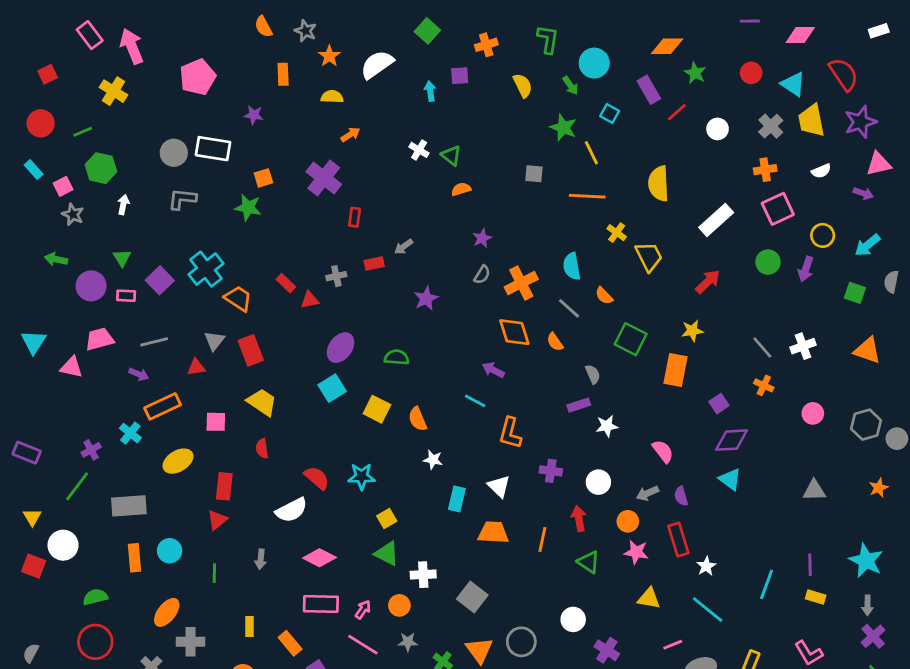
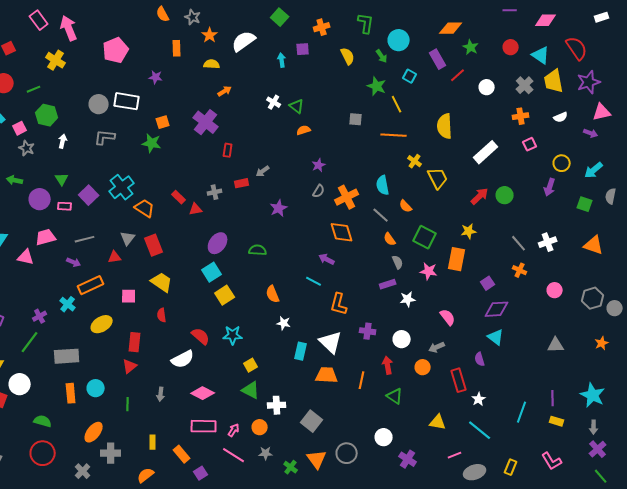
pink square: (778, 209) -> (530, 144), size x0.6
green circle: (768, 262) -> (505, 195), moved
orange semicircle: (555, 342) -> (390, 239), moved
yellow square: (377, 409) -> (225, 295), moved, turned 30
white triangle: (499, 486) -> (331, 342), size x1.4
purple semicircle: (681, 496) -> (480, 359), moved
pink star: (636, 552) -> (429, 271), moved
green semicircle: (95, 597) -> (43, 421), turned 30

